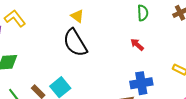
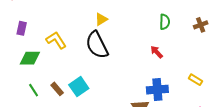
yellow triangle: (77, 16) -> (101, 19), turned 48
yellow L-shape: (15, 18) -> (56, 40), moved

